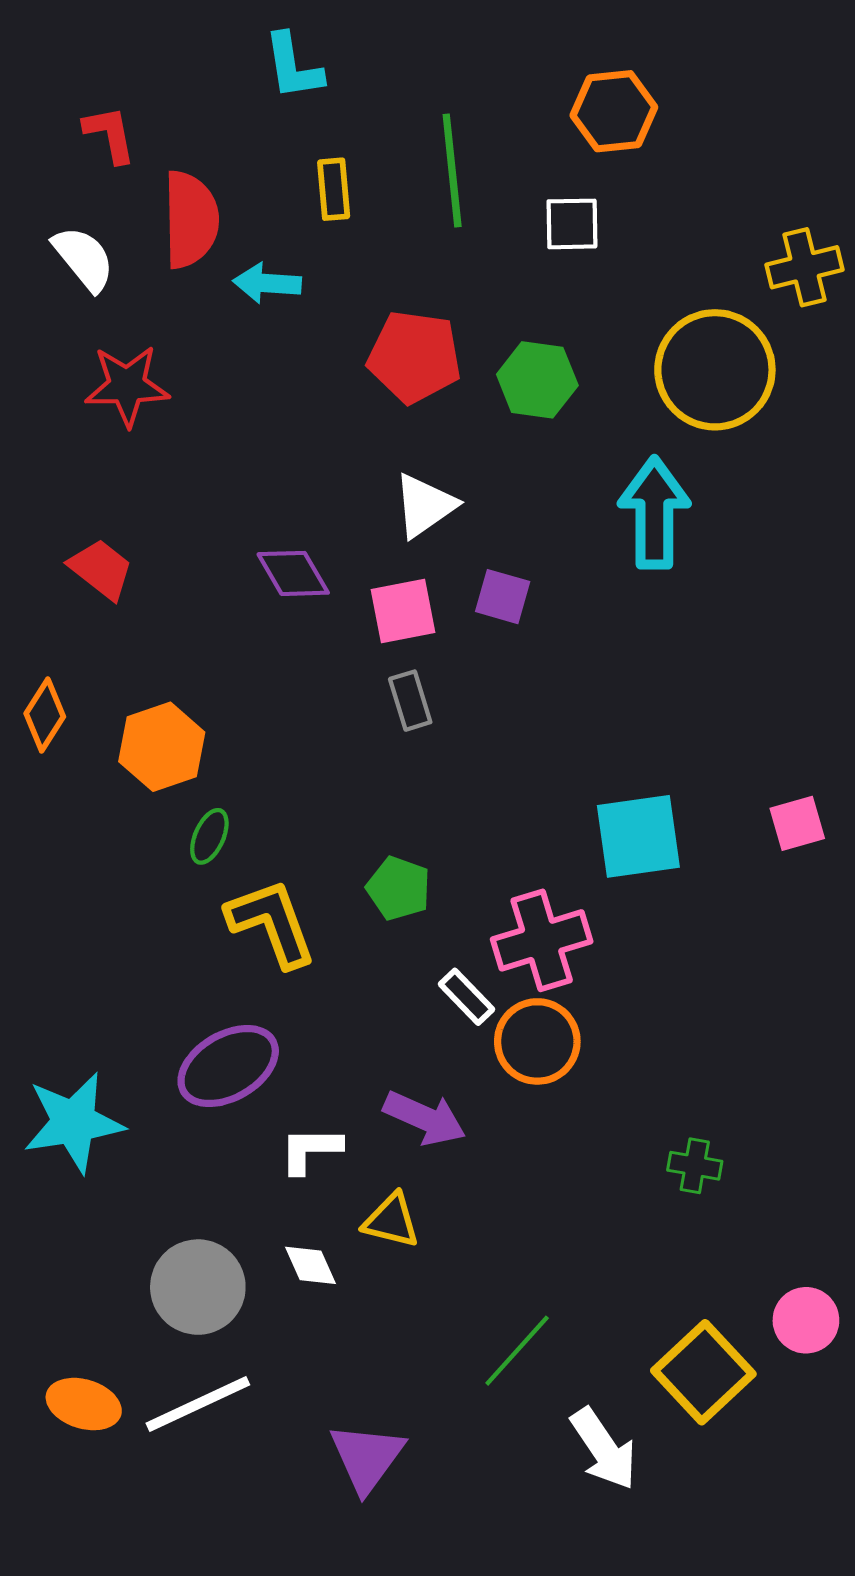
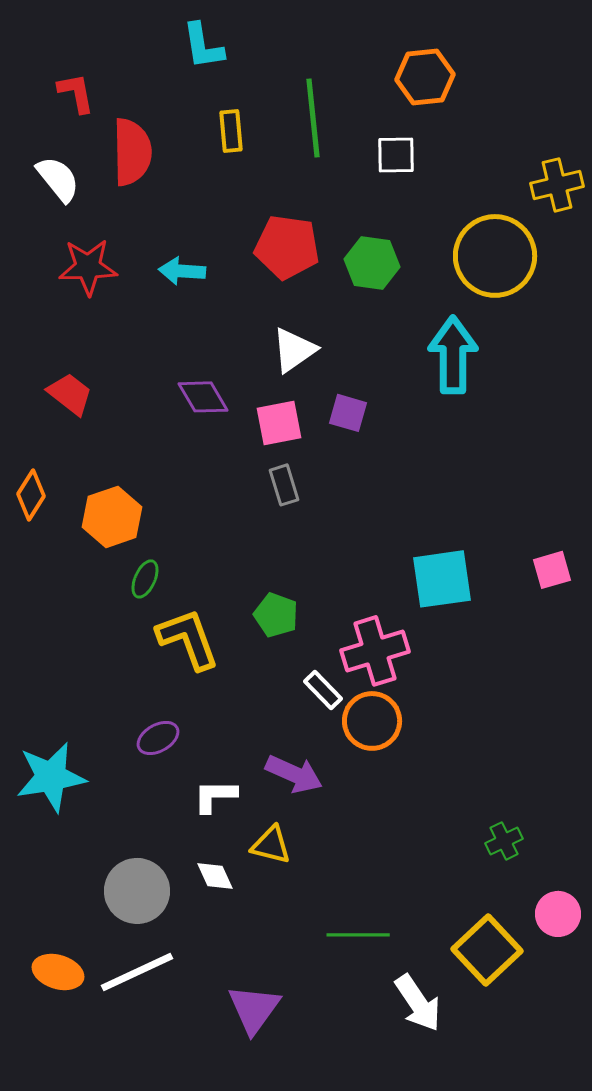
cyan arrow: (267, 283) -> (182, 271), moved
purple ellipse: (228, 1066) -> (158, 738), size x0.6
green cross: (695, 1166) -> (504, 841), moved, turned -36
green line: (517, 1351) -> (358, 935), turned 48

